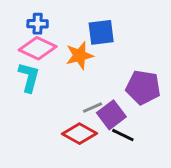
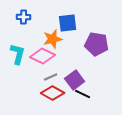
pink diamond: (38, 48) -> (43, 56), moved
purple pentagon: (143, 87) -> (97, 44), moved
gray line: (93, 108) -> (51, 77), moved

